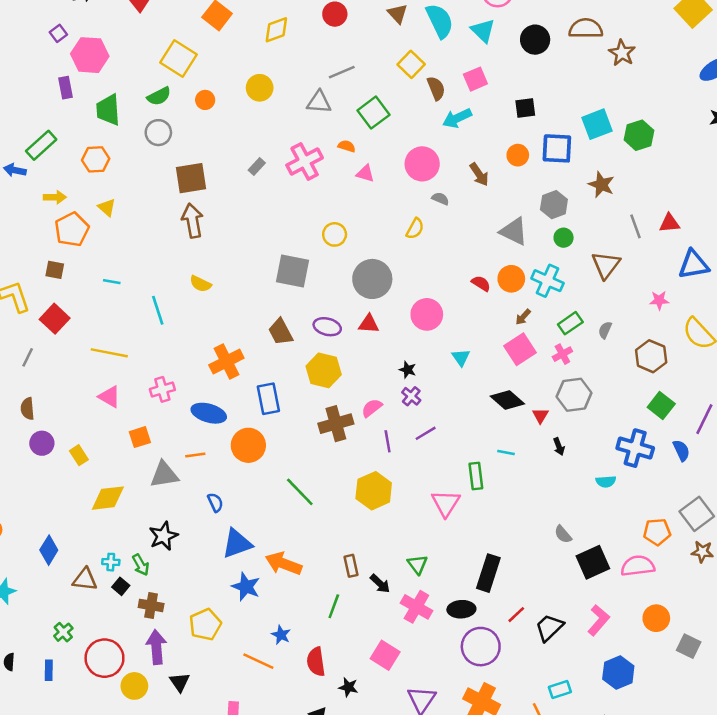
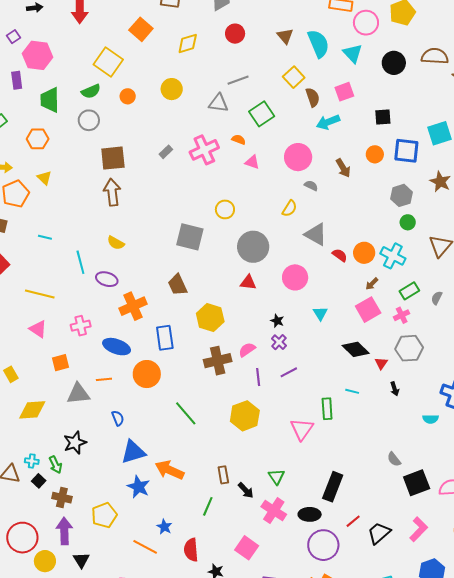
gray triangle: (514, 231) -> (316, 234), moved
purple ellipse: (327, 327) -> (107, 279), moved

